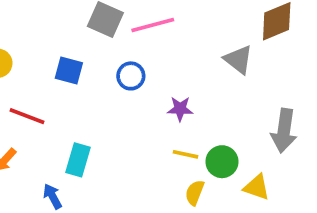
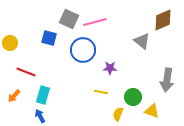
blue square: (69, 71) -> (49, 38), moved
blue circle: (131, 76) -> (83, 50), size x1.6
yellow line: (186, 154) -> (101, 92), moved
cyan rectangle: (78, 160) -> (43, 95), moved

